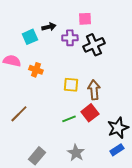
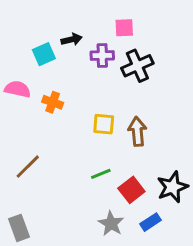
red square: (90, 113) -> (131, 190), moved
blue rectangle: (117, 150) -> (150, 222), moved
gray rectangle: (37, 156) -> (19, 228), moved, turned -60

